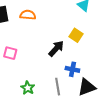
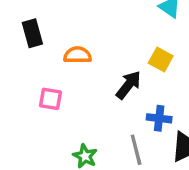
orange semicircle: (28, 15) -> (77, 55), moved

